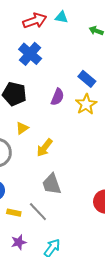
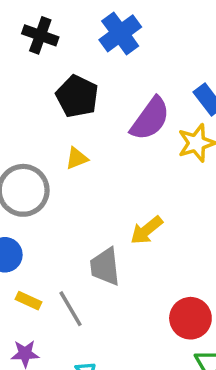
purple semicircle: (57, 97) -> (150, 119), size x1.5
yellow arrow: (45, 148) -> (147, 230), moved

